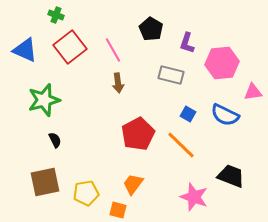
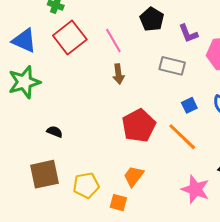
purple L-shape: (187, 43) -> (188, 33), turned -40
green star: (44, 100) -> (24, 82), moved
blue square: (188, 114) -> (189, 105), turned 35
black semicircle: (55, 140) -> (55, 132), turned -42

